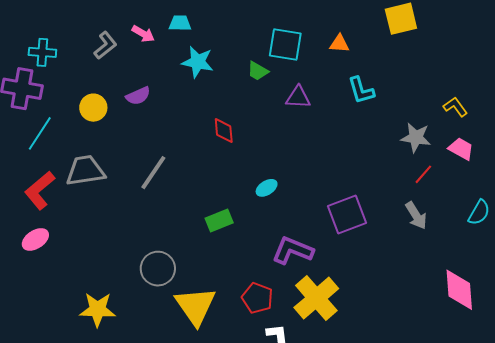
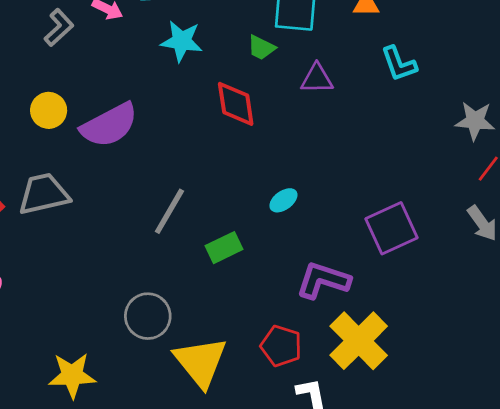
purple semicircle: (138, 96) -> (109, 125), moved, size x1.8
red diamond: (224, 130) -> (236, 104), moved, size x1.4
gray line: (153, 173) -> (169, 211), moved

